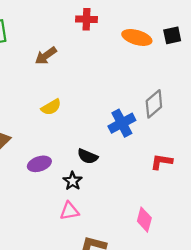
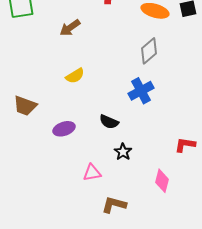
gray diamond: (154, 104) -> (149, 51), moved
red L-shape: (161, 162) -> (185, 145), moved
black star: (73, 181) -> (123, 152), moved

